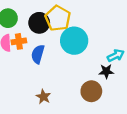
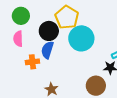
black circle: (39, 23) -> (49, 31), moved
orange cross: (19, 41) -> (32, 62), moved

